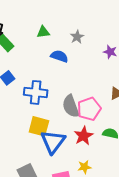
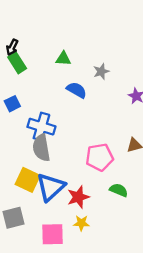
gray semicircle: (71, 106) -> (41, 148), moved
yellow square: (39, 126) -> (28, 180), moved
red star: (84, 136) -> (78, 197), moved

